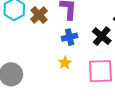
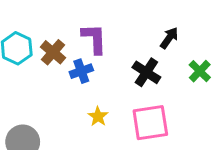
blue cross: (70, 37) -> (81, 71), moved

